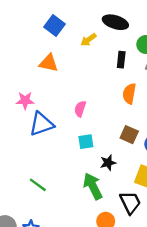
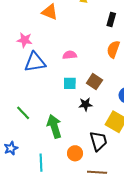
pink semicircle: (80, 109) -> (70, 55), turned 56
brown square: (129, 135) -> (94, 82), moved
green arrow: (93, 186) -> (54, 126), moved

